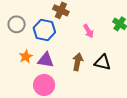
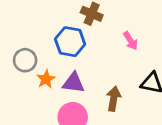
gray circle: (17, 24) -> (25, 60), moved
brown arrow: (78, 62) -> (114, 99), moved

